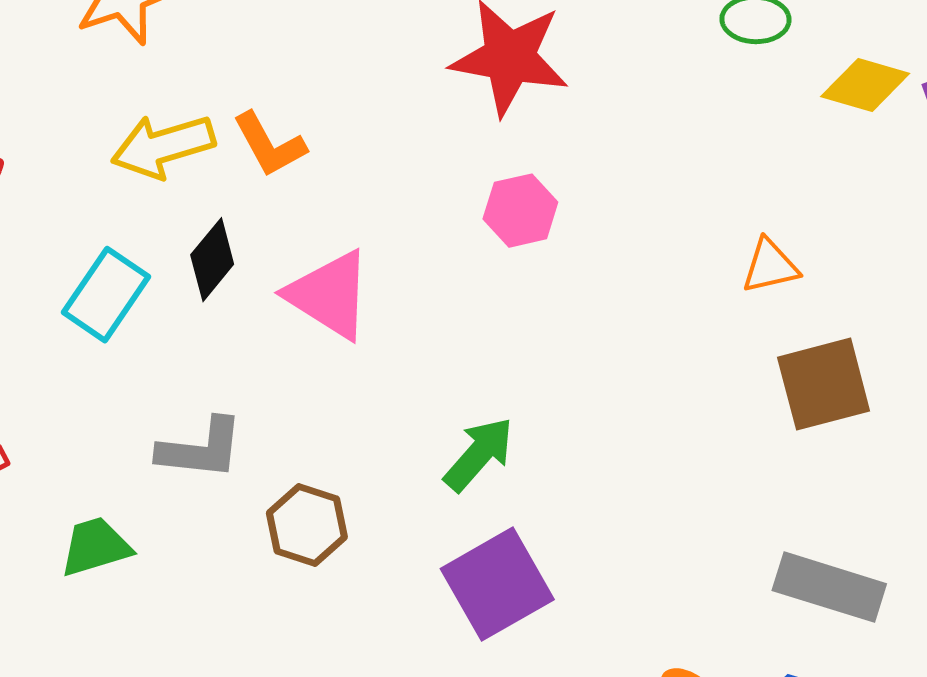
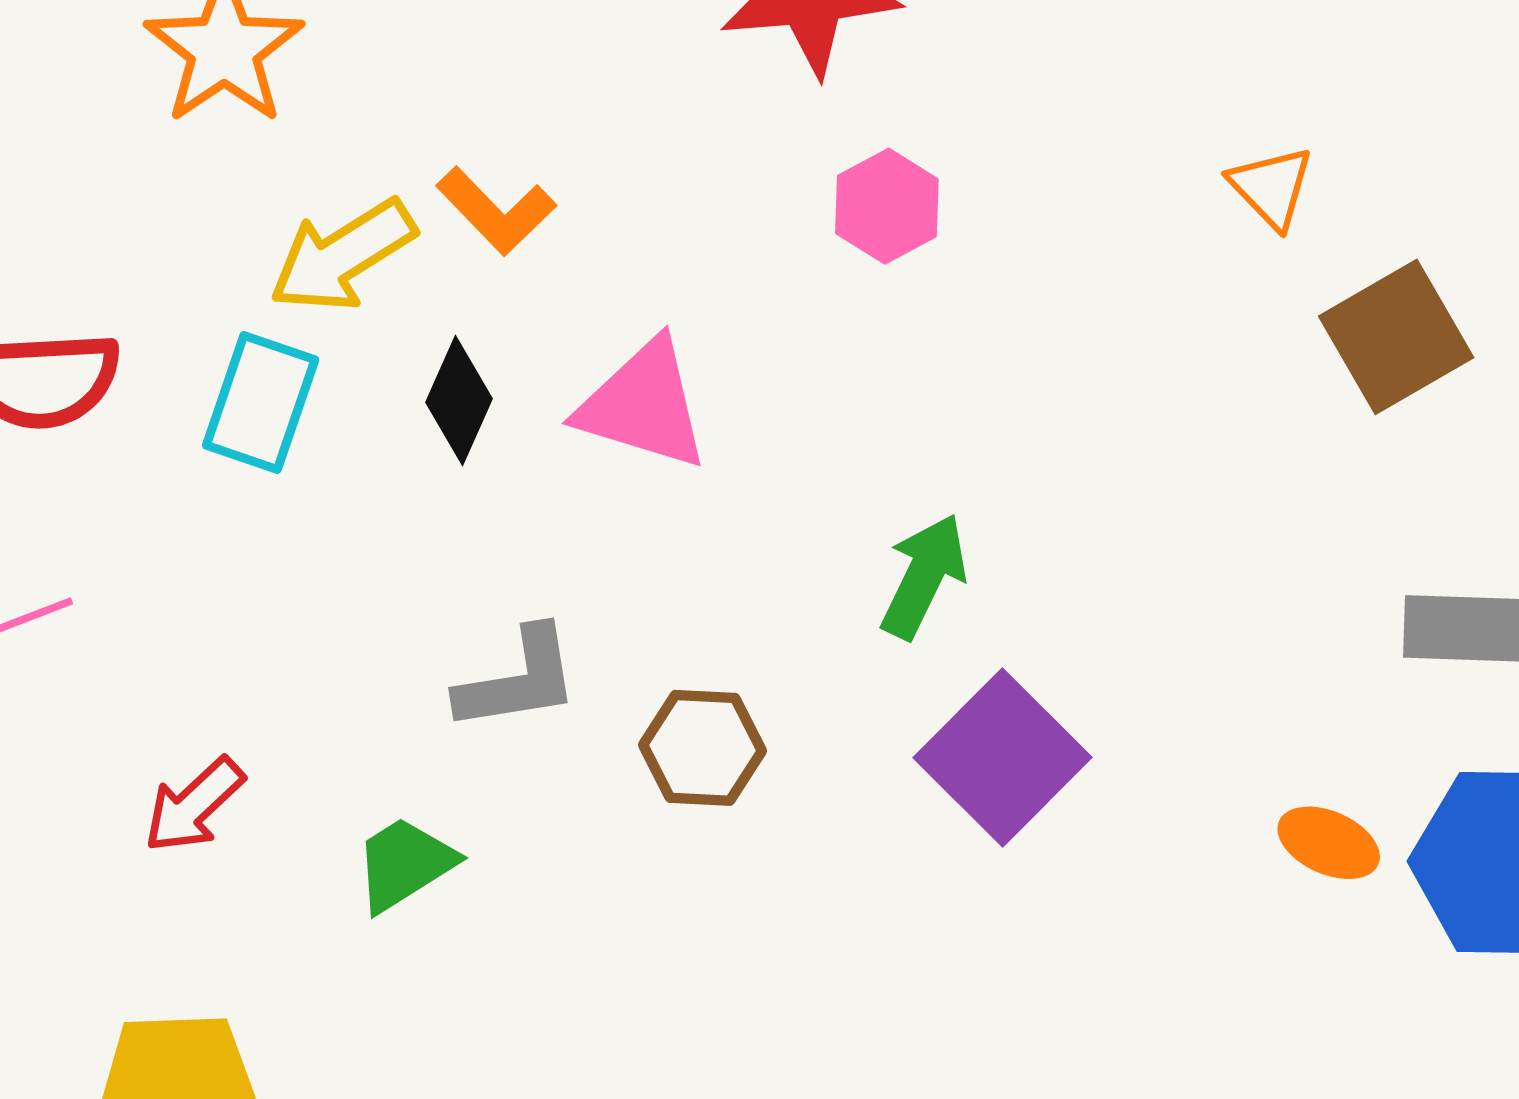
orange triangle: (770, 266) -> (1271, 187), turned -46
cyan rectangle: (106, 295) -> (261, 402), moved

